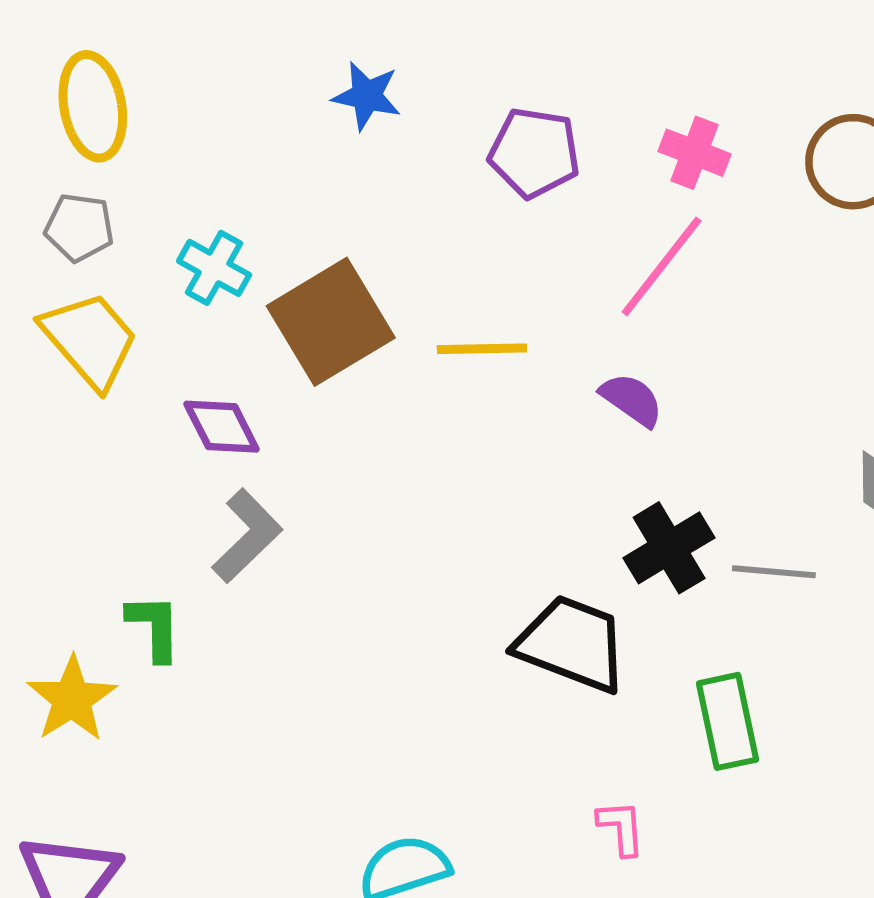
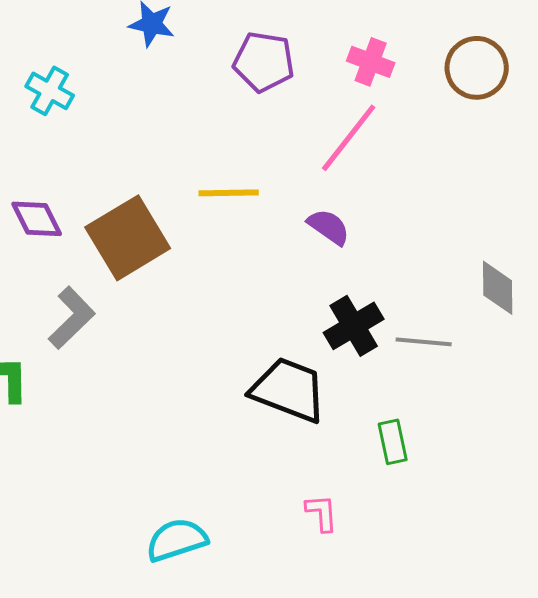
cyan cross: (214, 268) -> (50, 91), moved
brown square: (331, 322) -> (128, 238), moved
purple diamond: (222, 427) -> (37, 219), moved
green rectangle: (727, 721) -> (393, 442), size x0.7

